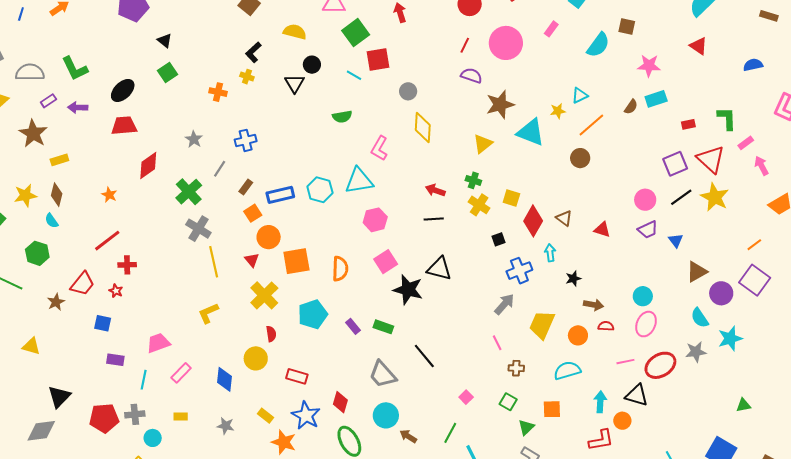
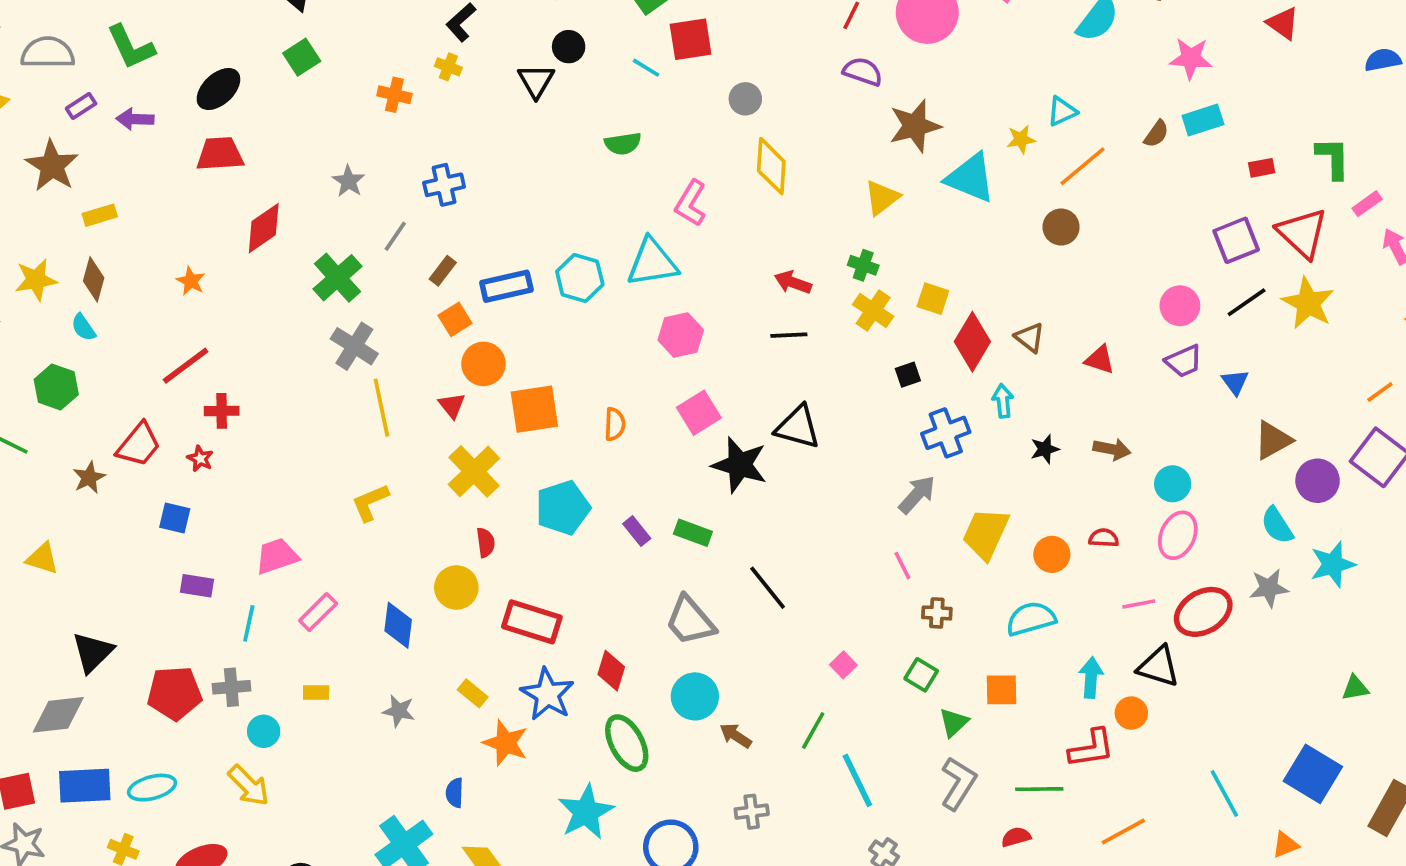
orange semicircle: (340, 269) -> (615, 424), size x0.7
brown arrow: (593, 305) -> (1112, 449), moved
red rectangle: (297, 376) -> (532, 622), size x1.4

